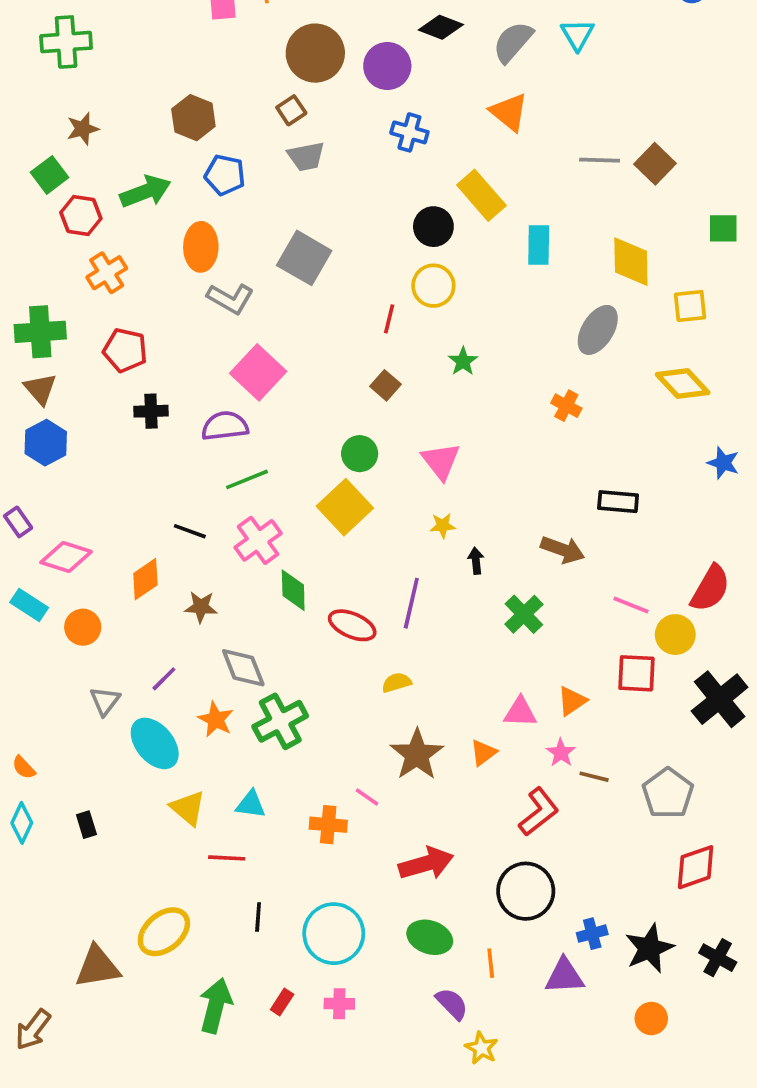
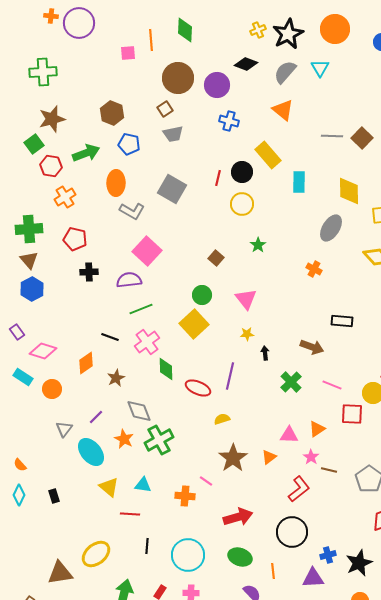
brown star: (83, 129) -> (52, 119), size x1.5
red line: (389, 319) -> (218, 178), moved
pink line: (631, 605) -> (332, 385), moved
brown star: (201, 607) -> (116, 378), turned -30

